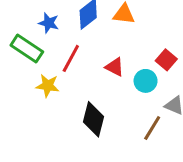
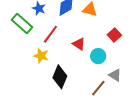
red square: (166, 60) -> (114, 35), moved
yellow star: (48, 86) -> (41, 56), moved

